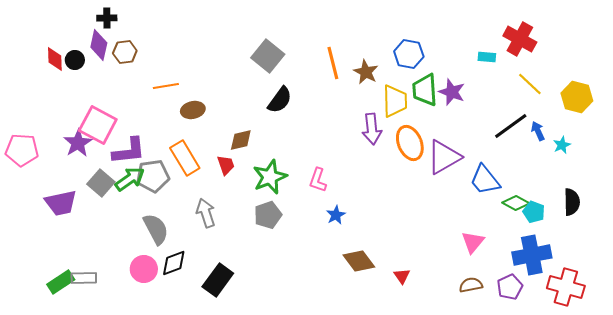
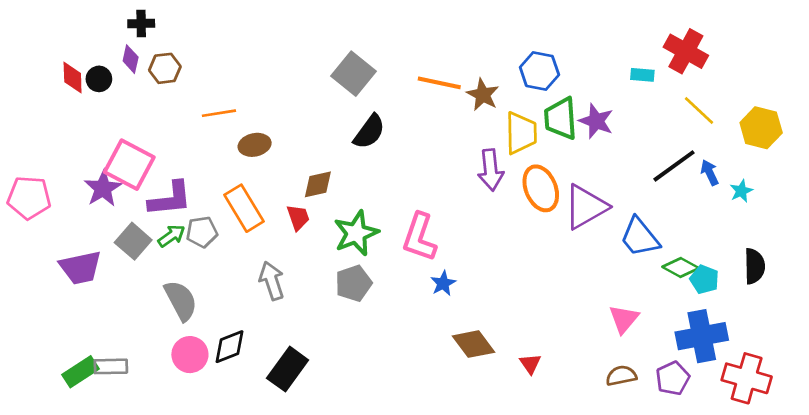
purple diamond: (99, 45) -> (131, 59), size x0.7
orange line: (333, 63) -> (439, 83), turned -64
gray pentagon: (153, 176) -> (202, 232), size x0.7
green arrow: (130, 179) -> (171, 236), size x0.7
pink L-shape: (318, 180) -> (419, 237), size x1.5
gray semicircle: (156, 229) -> (181, 300), moved

